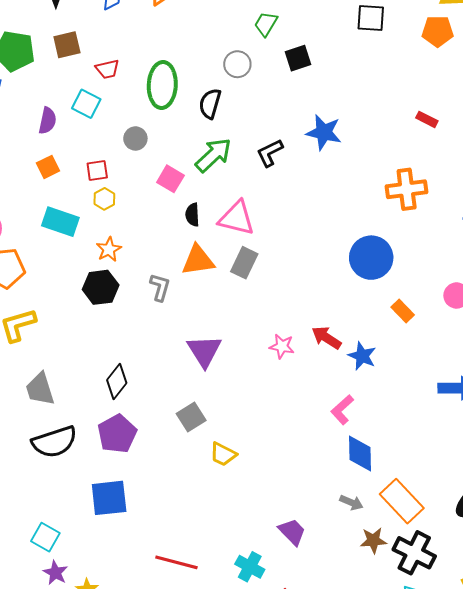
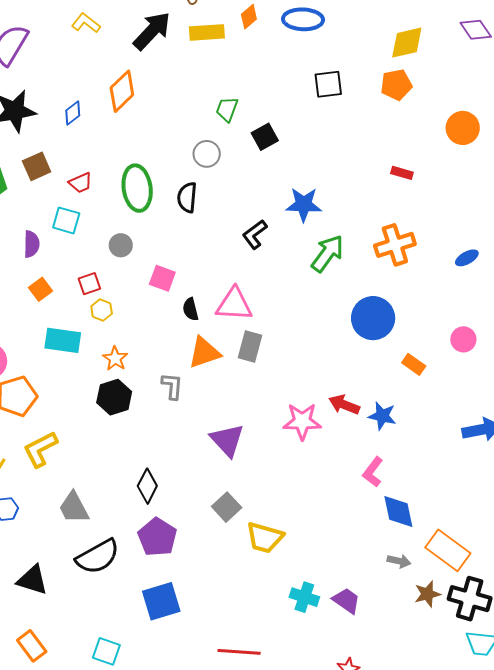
green arrow: (213, 155) -> (327, 253), moved
pink star: (282, 346) -> (302, 421), size x1.5
yellow trapezoid: (223, 454) -> (265, 538), size x1.4
cyan cross: (250, 567) -> (304, 597), moved

